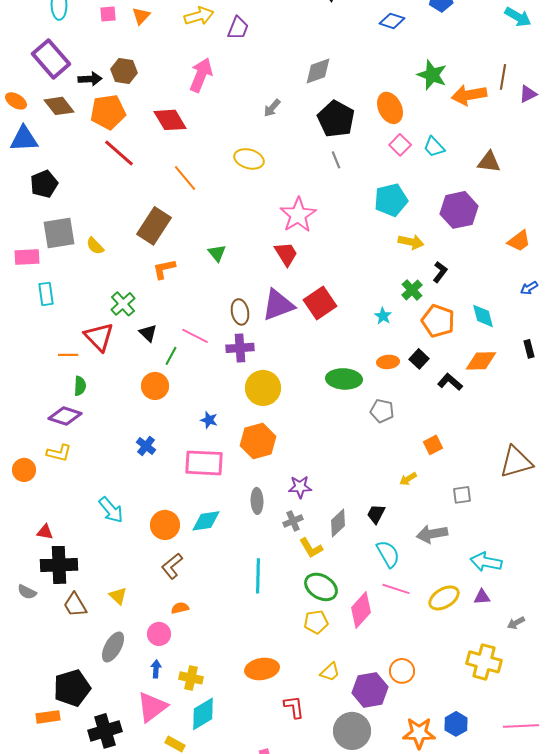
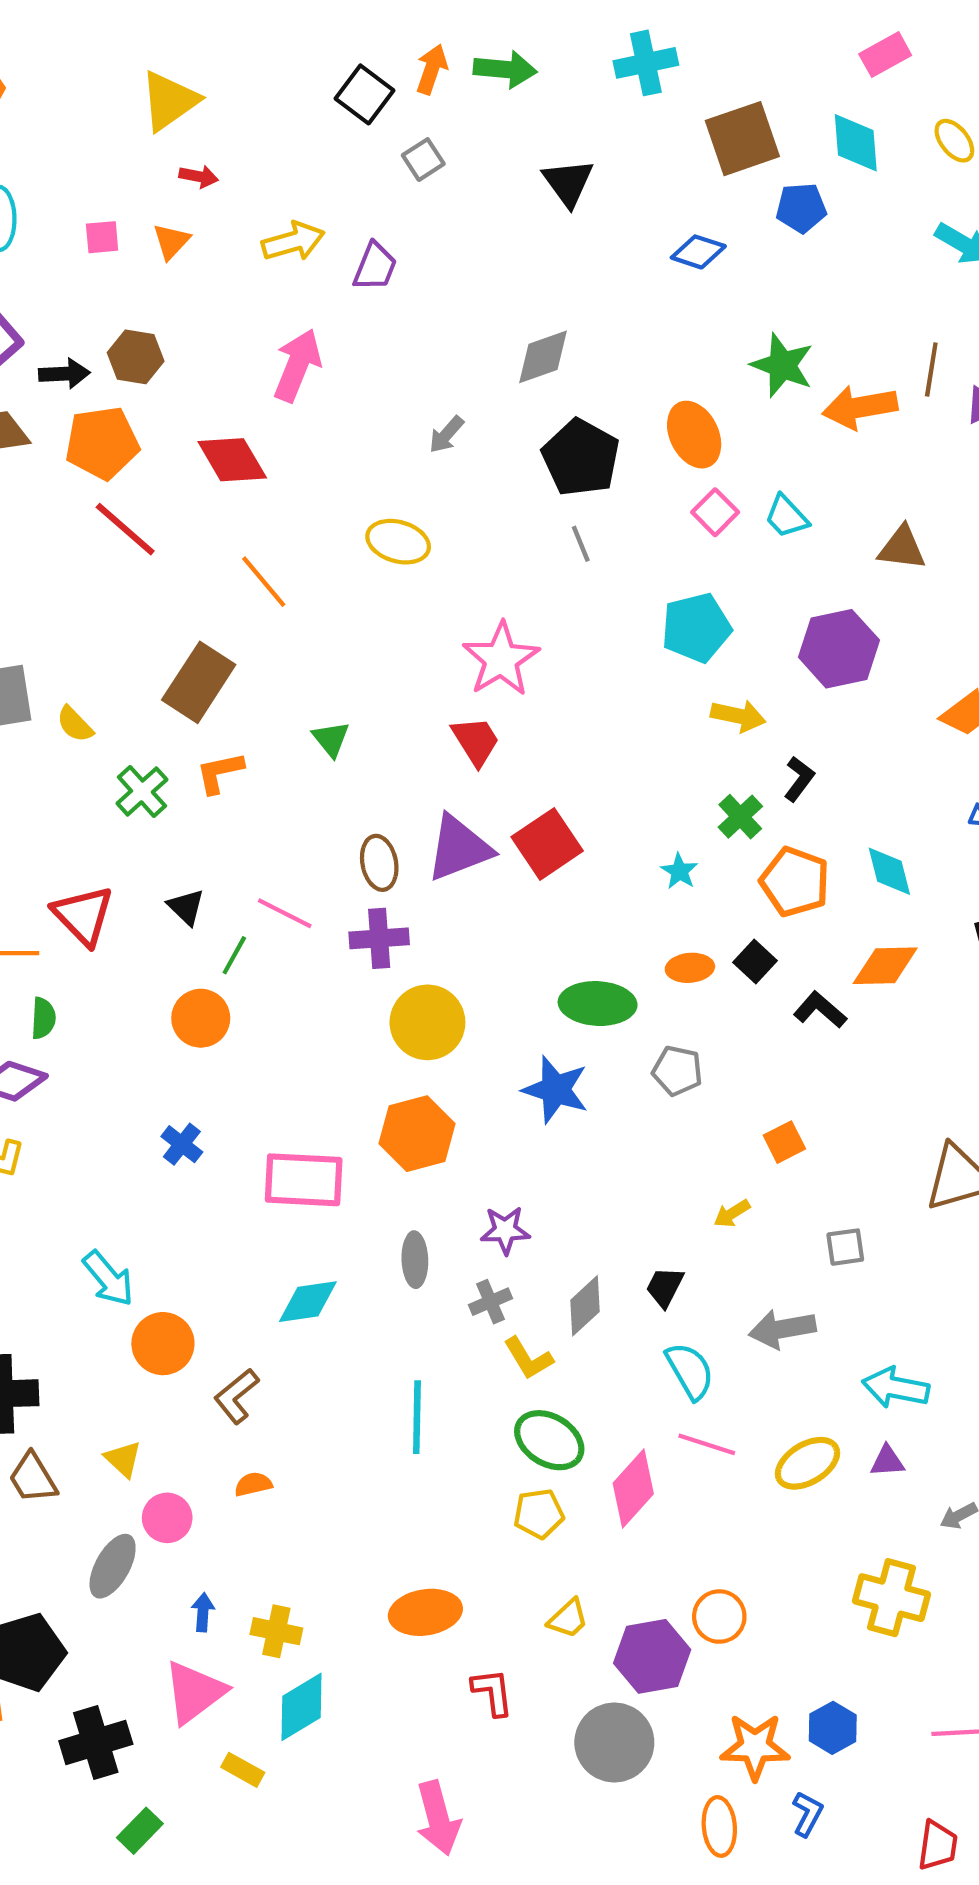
green cross: (123, 304) -> (142, 791), moved
blue star: (209, 420) -> (556, 1090), moved, size x1.8
orange circle: (165, 525) -> (163, 1344), moved
pink circle: (159, 634) -> (167, 1518), moved

